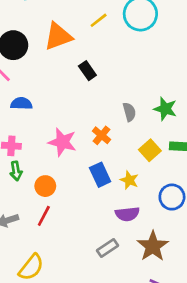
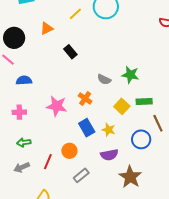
orange triangle: (58, 36) -> (47, 28), size x0.6
gray semicircle: (129, 112) -> (104, 79), turned 136
green arrow: (16, 171) -> (24, 142), moved, turned 96
orange circle: (45, 186) -> (69, 151), moved
gray rectangle: (108, 248) -> (81, 175), moved

